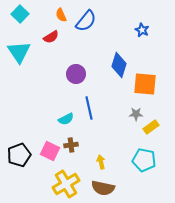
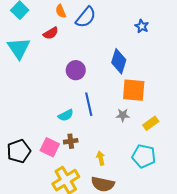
orange square: (145, 84) -> (134, 90), moved
gray star: (136, 114) -> (123, 115), moved

